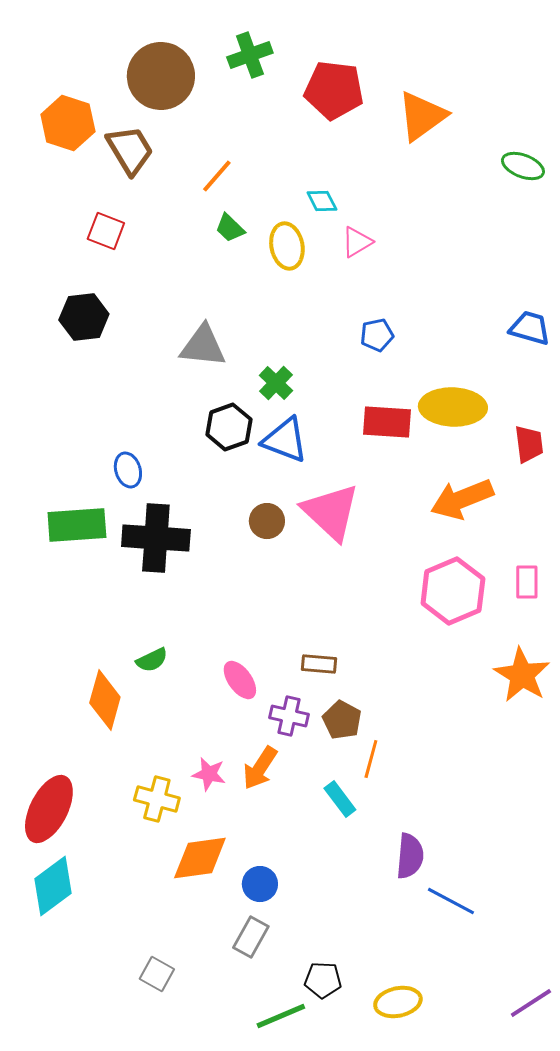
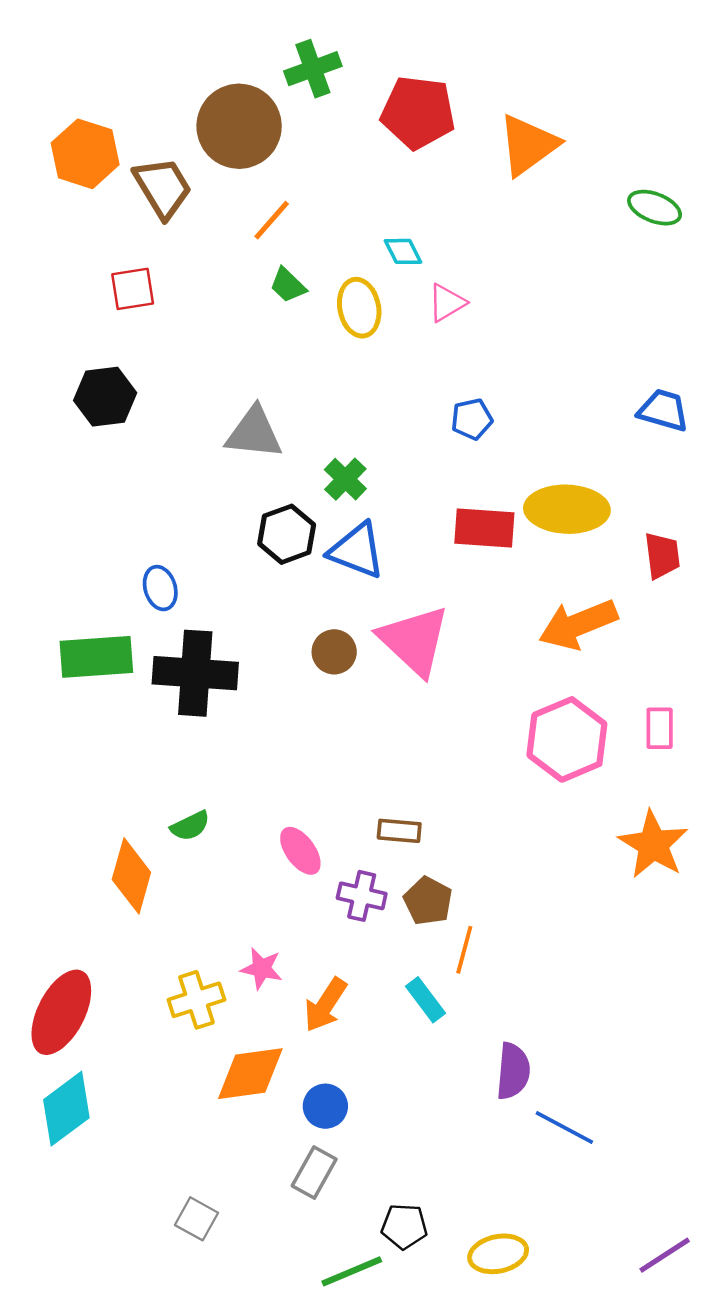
brown circle: (161, 76) -> (239, 126), moved
red square: (106, 231) -> (133, 289), turned -30
orange arrow: (260, 768) -> (325, 1005), moved
yellow cross: (157, 799) -> (196, 1000), turned -33

